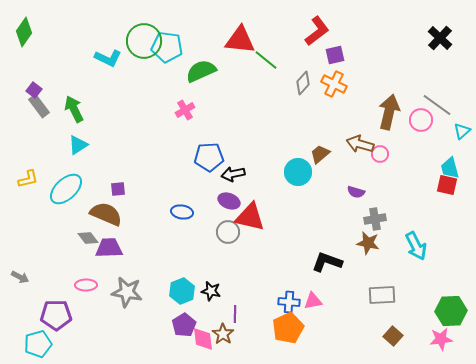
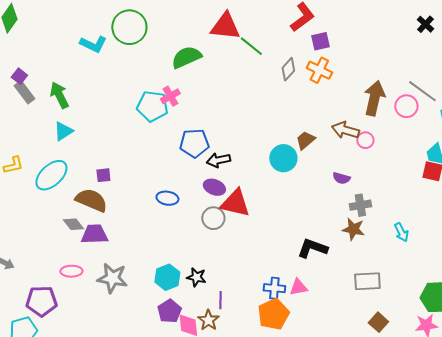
black cross: (440, 38) -> (425, 24), size x0.7
cyan pentagon: (167, 47) -> (152, 106), moved
cyan arrow: (416, 246) -> (401, 232), size x0.7

